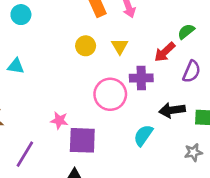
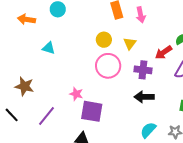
pink circle: (110, 94) -> (108, 66), moved
black arrow: (172, 110) -> (144, 97), moved
cyan semicircle: (143, 135) -> (148, 130), moved

